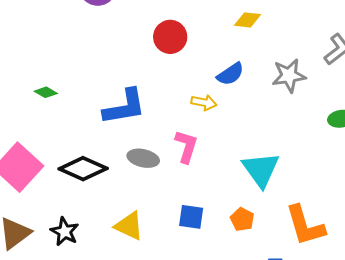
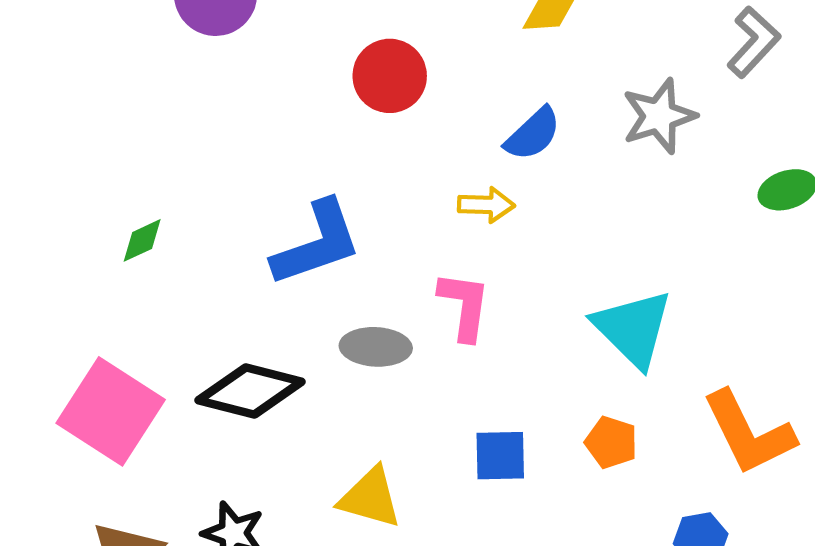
green diamond: (46, 92) -> (142, 240), turned -45

